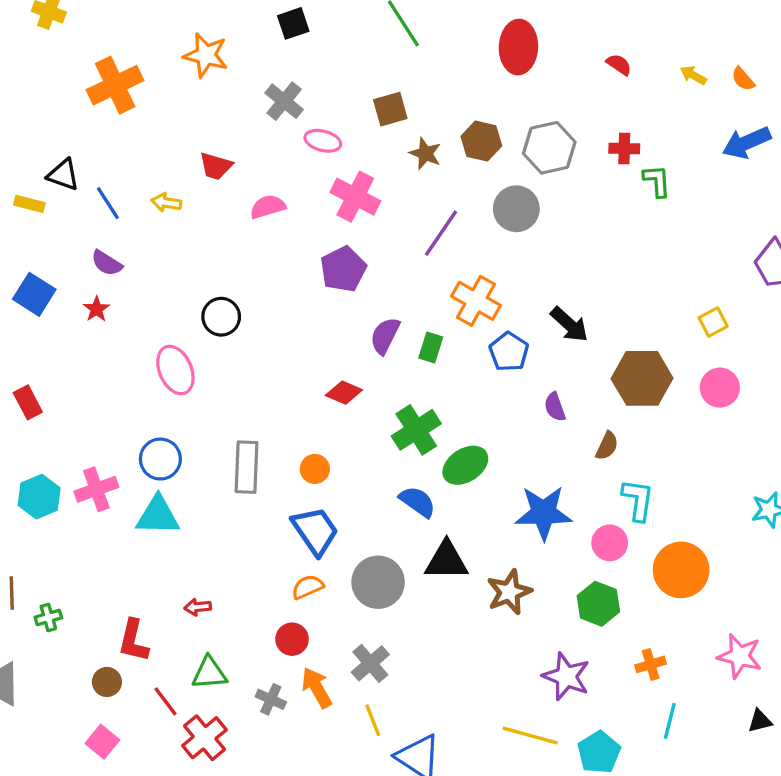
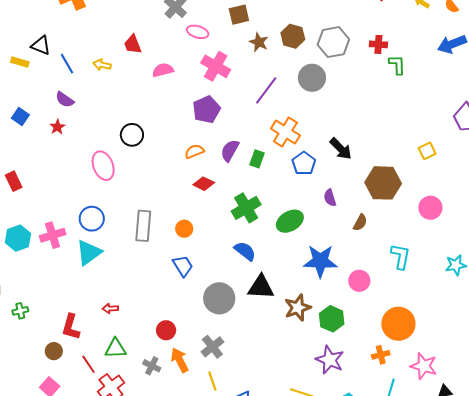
red trapezoid: (216, 166) -> (133, 44), turned 50
blue square: (34, 294) -> (20, 117), size x0.7
pink circle: (720, 388) -> (430, 208), moved
green ellipse: (465, 465) -> (290, 221), moved
cyan L-shape: (638, 500) -> (400, 256), moved
cyan triangle: (158, 516) -> (89, 253), turned -40
blue trapezoid: (315, 531) -> (183, 266), size x0.7
orange circle: (681, 570) -> (398, 324), moved
orange semicircle: (308, 587) -> (194, 151), moved
green hexagon: (598, 604) -> (332, 319), moved
pink star: (740, 656) -> (424, 366), moved

